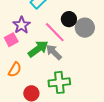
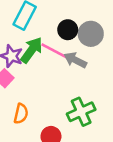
green arrow: (38, 49) -> (32, 50), moved
gray arrow: (54, 52) -> (75, 60), moved

